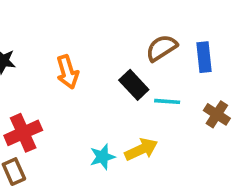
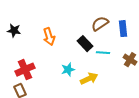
cyan star: (102, 157) -> (68, 70), moved

